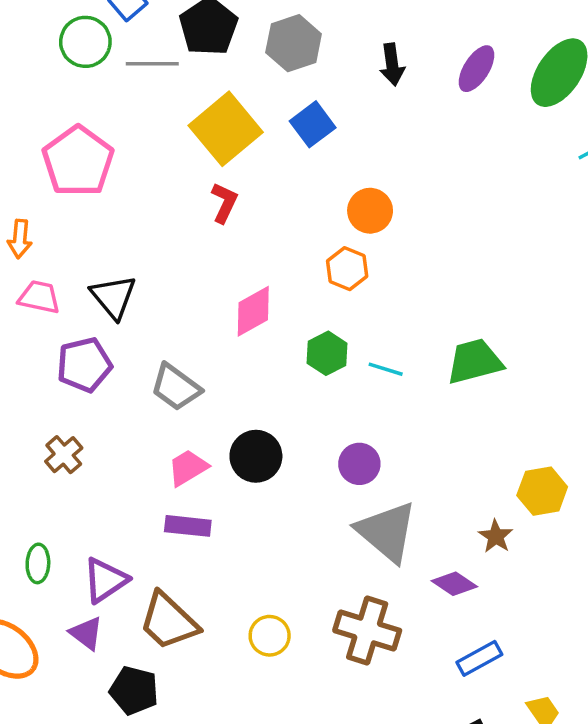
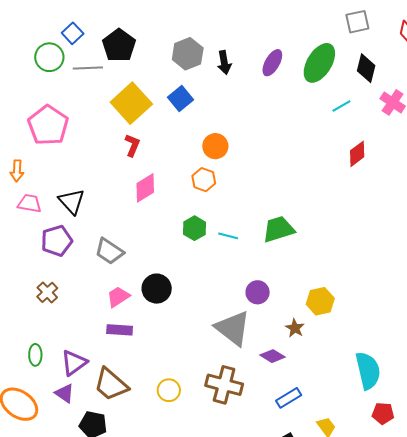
gray hexagon: (294, 43) -> (188, 54), moved
pink diamond: (253, 311) -> (145, 188), moved
purple circle: (359, 464) -> (258, 292), moved

